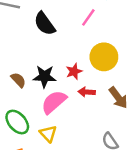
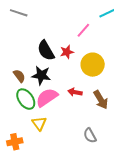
black semicircle: (45, 24) -> (46, 50), moved
red star: (74, 71) -> (67, 52), moved
green ellipse: (17, 122) -> (26, 99), moved

